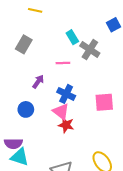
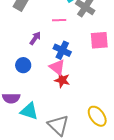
pink square: (104, 102) -> (99, 40), moved
cyan triangle: (20, 157) -> (29, 111), moved

